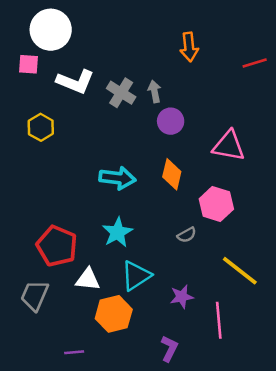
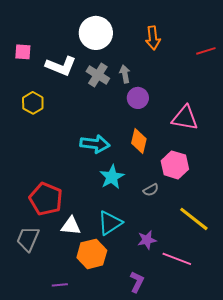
white circle: (51, 30) -> (96, 33), moved
cyan star: (117, 232) -> (112, 177), moved
pink line: (219, 320) -> (177, 259), turned -64

